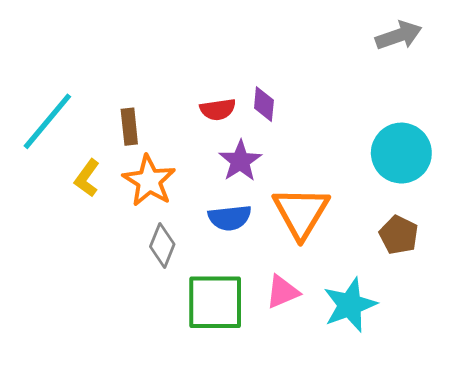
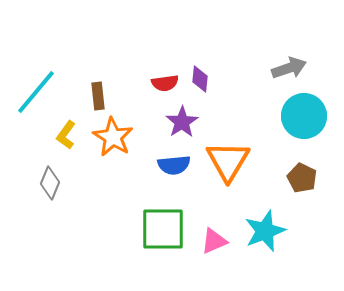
gray arrow: (399, 35) -> (289, 68), moved
gray diamond: (162, 245) -> (50, 183), moved
pink triangle: (282, 292) -> (214, 241), moved

